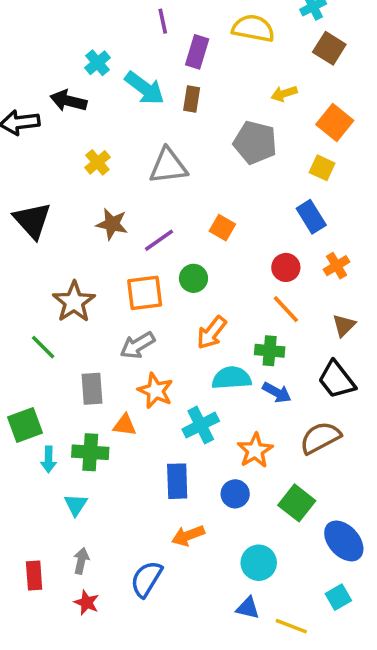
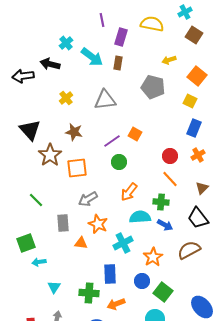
blue rectangle: (311, 217) -> (194, 128), moved, turned 54
purple line: (159, 240) -> (112, 141), moved
orange square: (145, 293) -> (77, 168), moved
brown star: (74, 302) -> (50, 155), moved
green cross: (90, 452) -> (89, 293), moved
cyan arrow: (49, 459) -> (39, 262), turned 80
green square: (297, 503) -> (163, 292), moved

